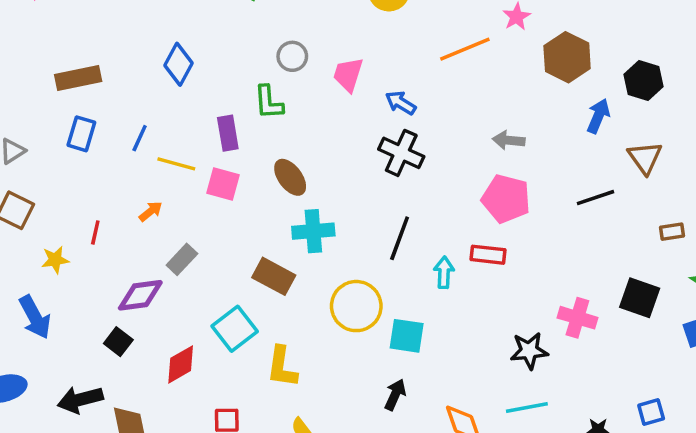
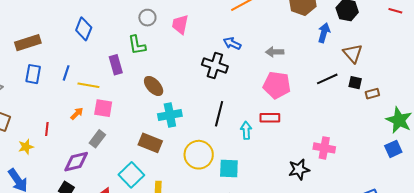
blue arrow: (401, 103) -> (232, 43), moved
pink square: (223, 184) -> (103, 108), moved
black square: (640, 298) -> (355, 83), moved, size x0.6

